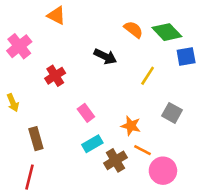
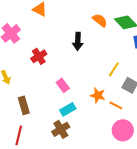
black arrow: (105, 56) -> (78, 41), turned 66
yellow line: (148, 76) -> (114, 69), moved
orange line: (142, 150) -> (116, 105), moved
brown cross: (115, 160) -> (61, 129), moved

